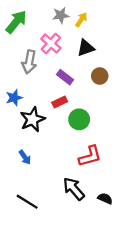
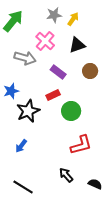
gray arrow: (29, 62) -> (25, 58), turned -85
blue arrow: (25, 157) -> (21, 146), turned 72
black arrow: (74, 189) -> (66, 175), size x0.7

